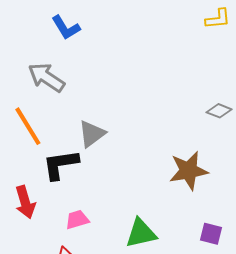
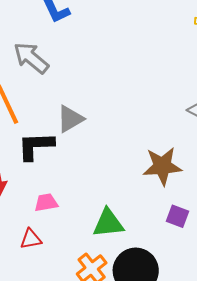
purple square: (211, 234) -> (177, 216), moved

